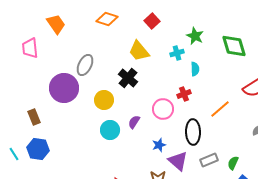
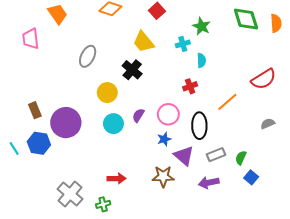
green diamond: (234, 46) -> (246, 19), moved
purple circle: (64, 88) -> (66, 123), moved
pink circle: (163, 109) -> (168, 114), moved

